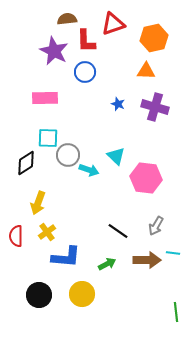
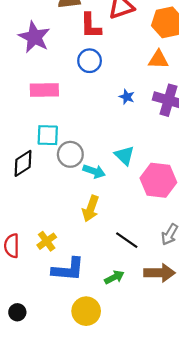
purple star: (54, 51) -> (34, 37), moved
yellow arrow: (38, 203) -> (91, 208), moved
black circle: (39, 295) -> (17, 312), moved, size x0.6

